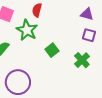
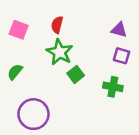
green star: (27, 30) -> (60, 52), moved
green cross: (82, 60) -> (113, 87), turned -35

